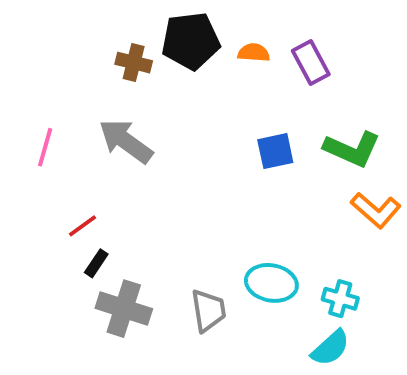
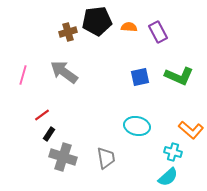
brown cross: (134, 63) -> (68, 32), turned -30
orange L-shape: (376, 210) -> (191, 130), moved
cyan ellipse: (271, 283) -> (137, 126), moved

